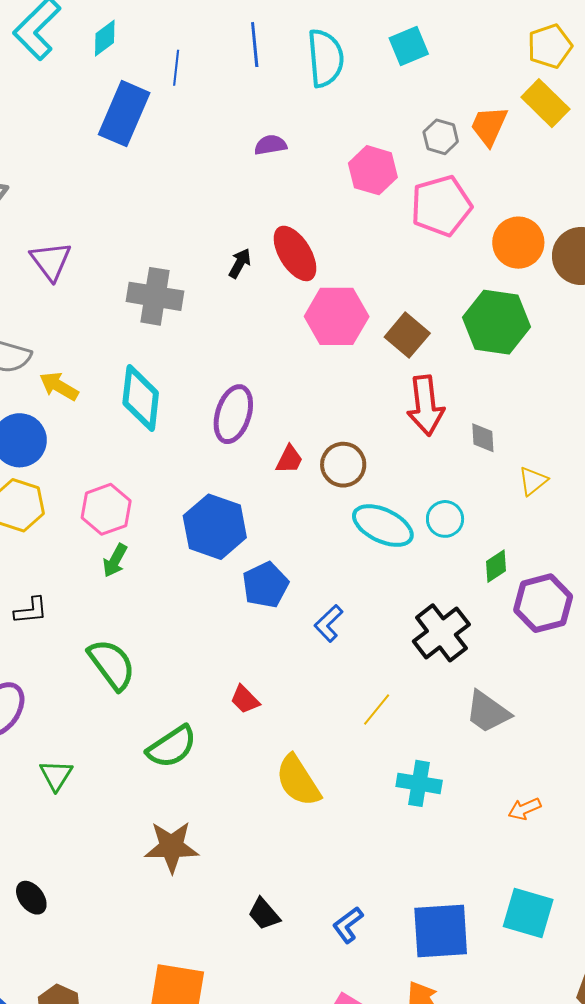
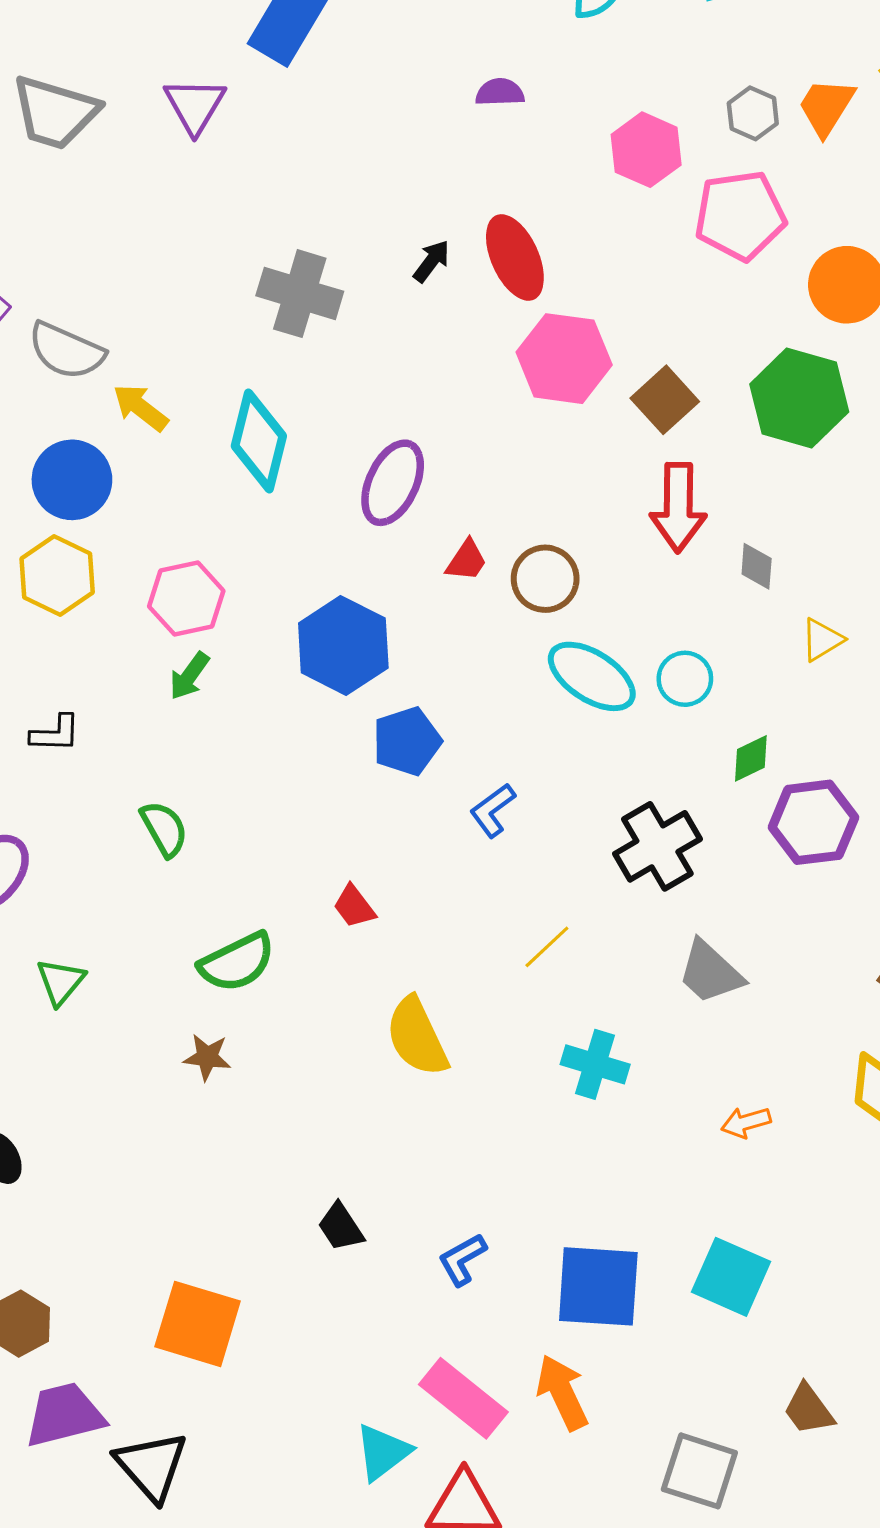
purple triangle: (51, 261) -> (195, 105), moved
green semicircle: (112, 664) -> (164, 829), size x0.7
brown star: (172, 847) -> (207, 1057), moved, size x0.6

